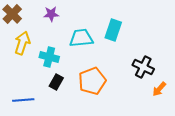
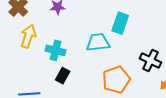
cyan trapezoid: (81, 38) -> (98, 42), moved
orange pentagon: (92, 81) -> (116, 80), moved

